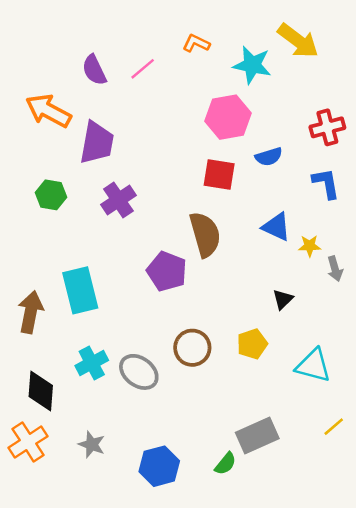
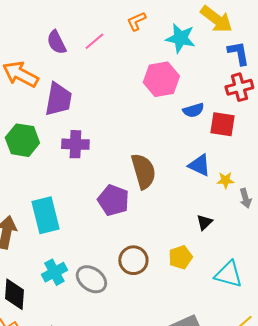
orange L-shape: (196, 43) -> (136, 21), turned -50
red square: (219, 174) -> (222, 124), moved
blue L-shape: (326, 183) -> (238, 53), moved
green hexagon: (51, 195) -> (22, 140), size x1.4
purple cross: (118, 200) -> (75, 144), turned 36

